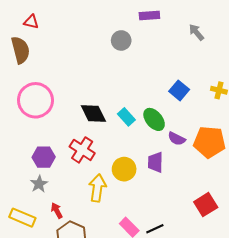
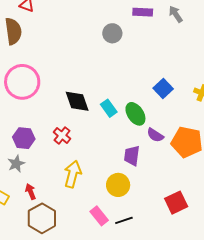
gray arrow: (196, 32) -> (176, 14), moved
red cross: (82, 150) -> (62, 135), size x0.7
yellow circle: (124, 169) -> (118, 185), moved

